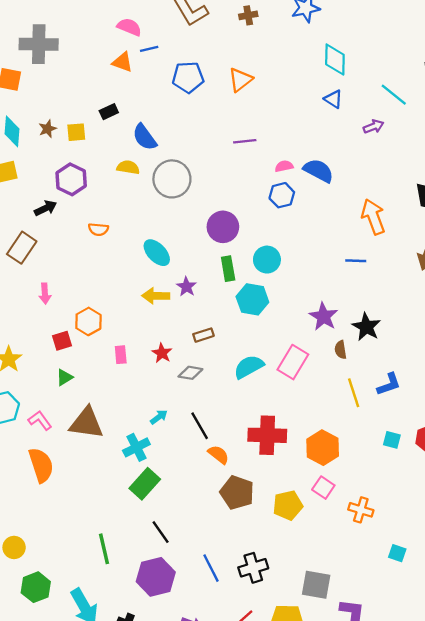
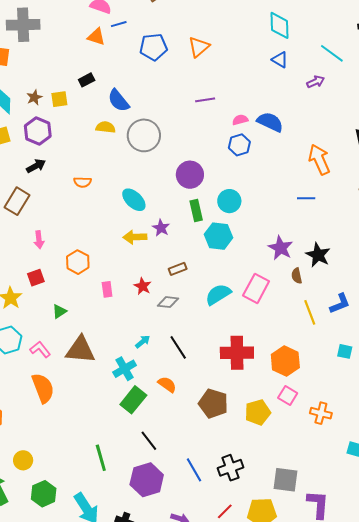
purple hexagon: (71, 179) -> (38, 131), moved
red square: (62, 341) -> (36, 278), moved
orange semicircle: (218, 455) -> (167, 384), moved

